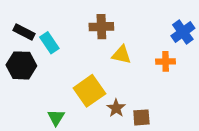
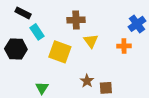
black rectangle: (24, 32) -> (23, 13), moved
yellow triangle: (121, 55) -> (91, 41), turned 42
yellow square: (89, 91) -> (60, 52), moved, turned -35

